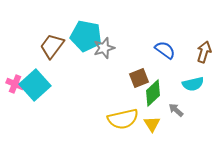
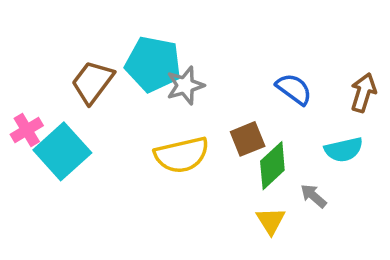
pink cross: (15, 84) -> (27, 130), moved, turned 36
yellow semicircle: (123, 119) -> (182, 155), moved

